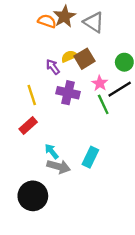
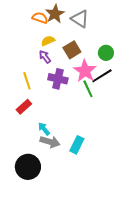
yellow semicircle: (69, 56) -> (48, 41), moved
pink star: (100, 83) -> (85, 71), size x1.6
cyan rectangle: (90, 157) -> (77, 145), moved

